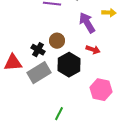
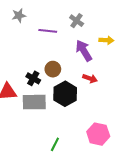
gray rectangle: (39, 73) -> (34, 102), turned 30
pink hexagon: (101, 90) -> (98, 134), moved

